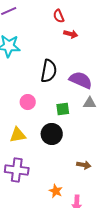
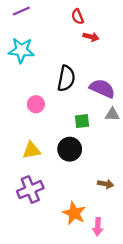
pink circle: (28, 102) -> (36, 104), moved
purple cross: (17, 170) -> (30, 190), turned -30
orange star: (56, 191) -> (74, 213), size x1.5

